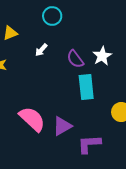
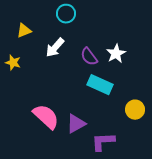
white arrow: (41, 50) -> (55, 48), size x1.5
cyan rectangle: (86, 87) -> (100, 85), turned -60

